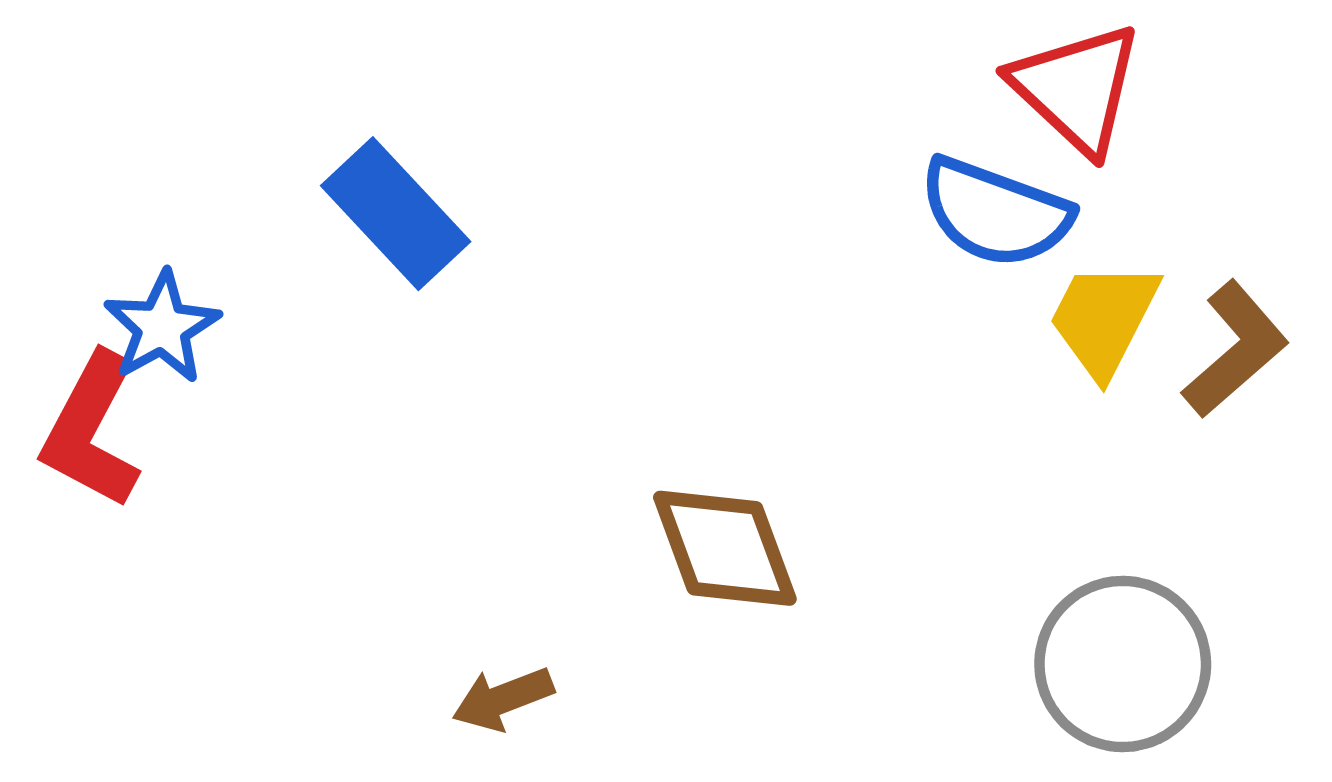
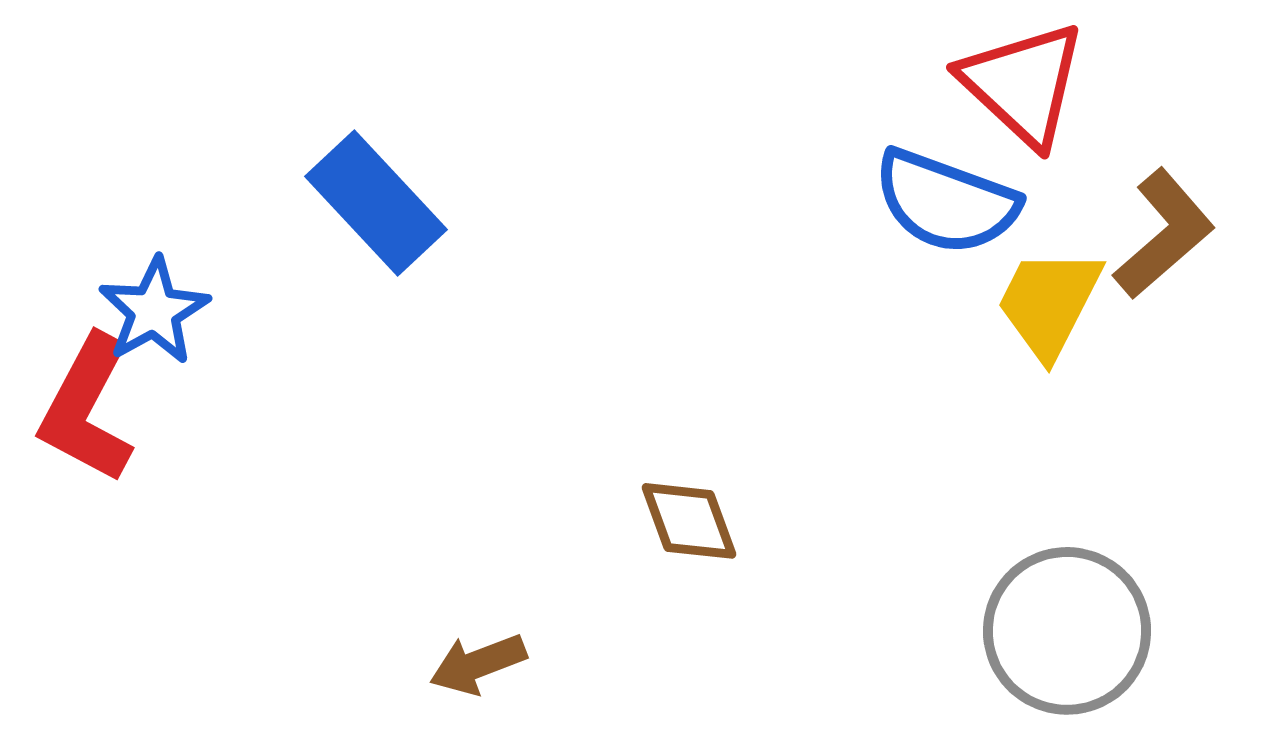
brown L-shape: (1235, 349) -> (1164, 234), moved
brown diamond: (725, 548) -> (689, 521), size x0.7

